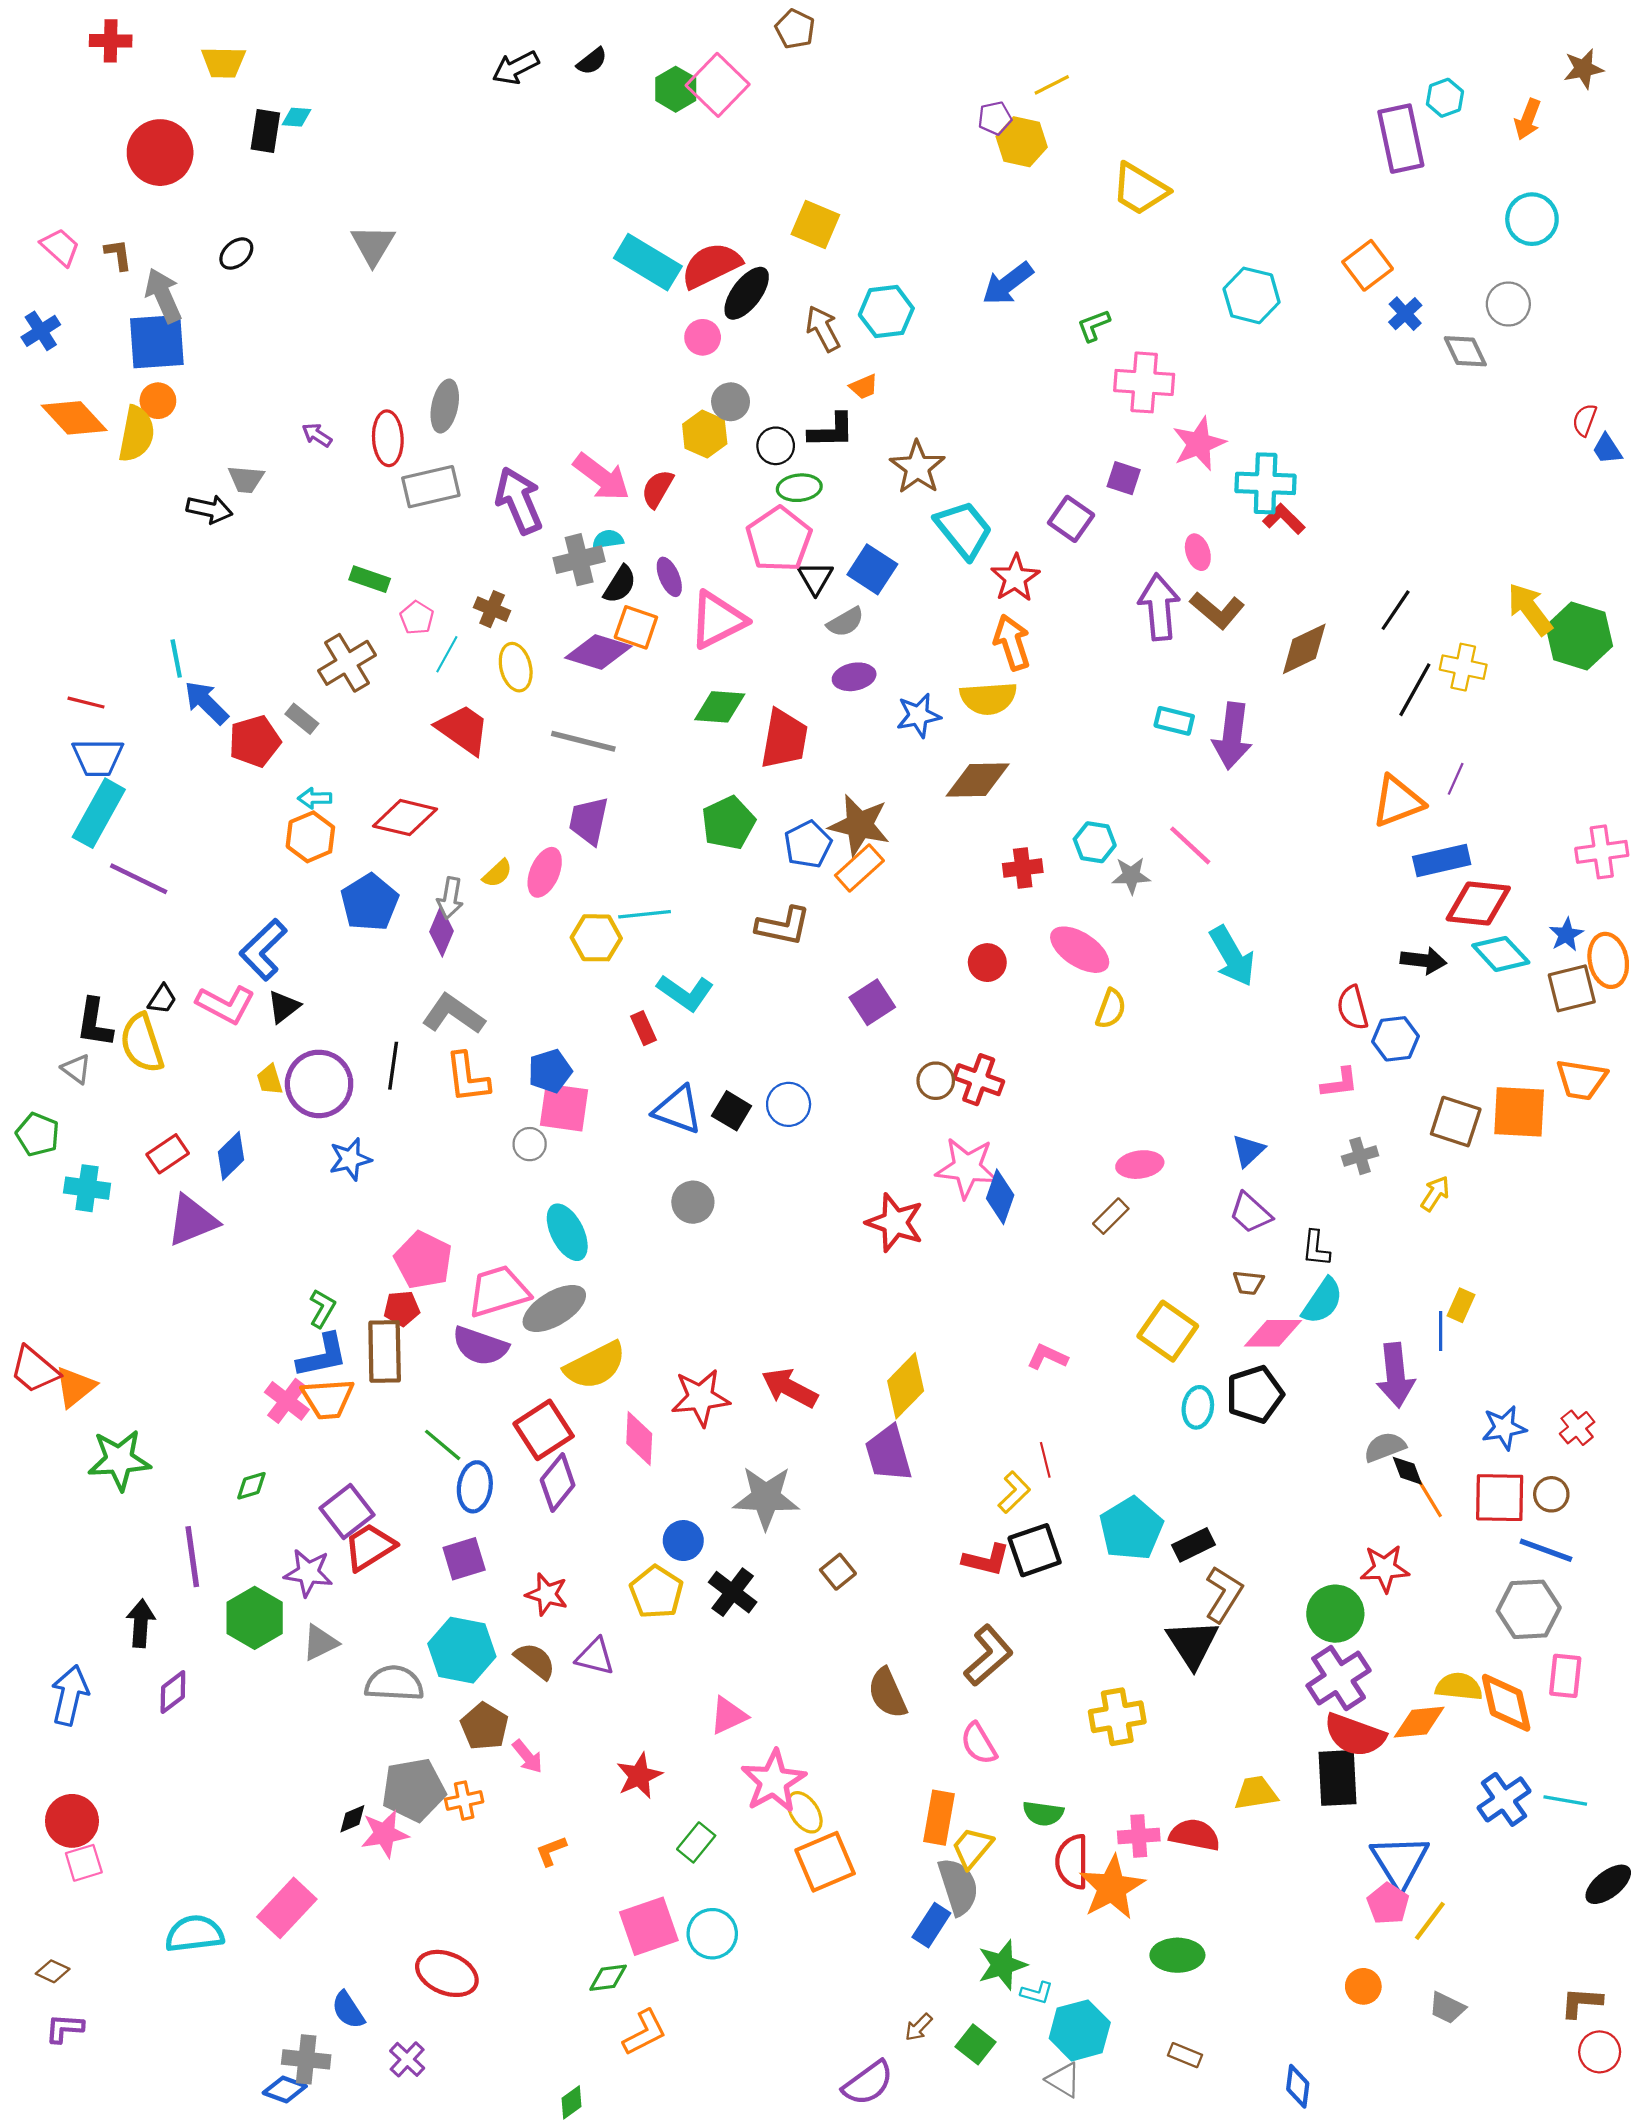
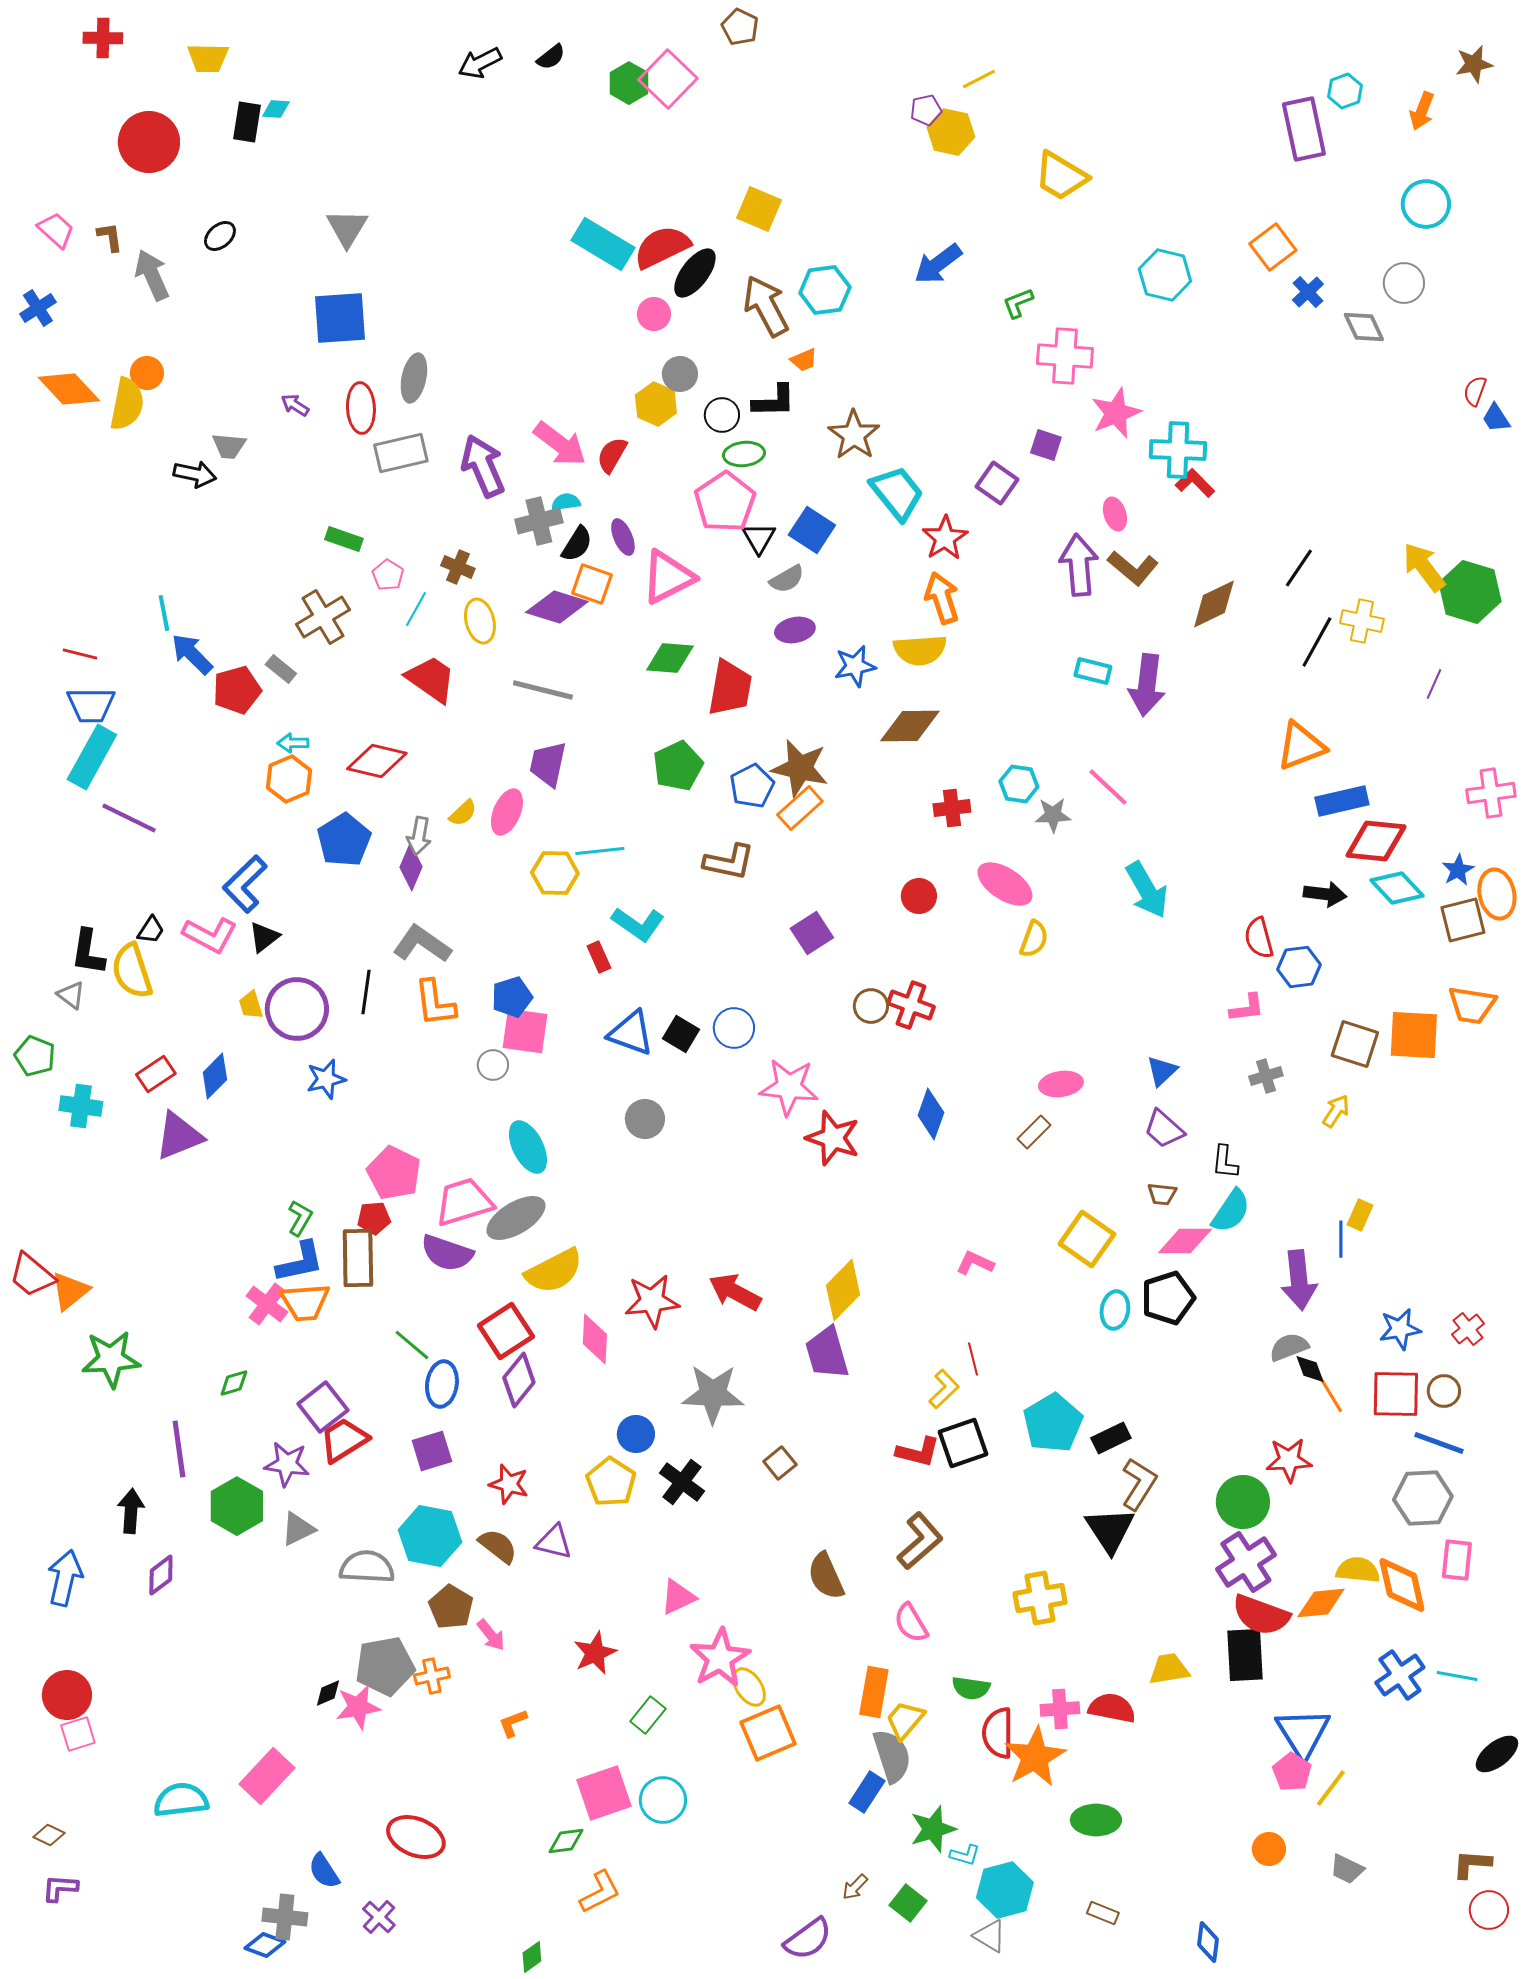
brown arrow: (823, 329) -> (766, 306), size x1.4
blue square: (157, 342) -> (340, 318), moved
purple line: (1456, 779) -> (1434, 684), moved
pink star: (967, 1168) -> (789, 1087), moved

